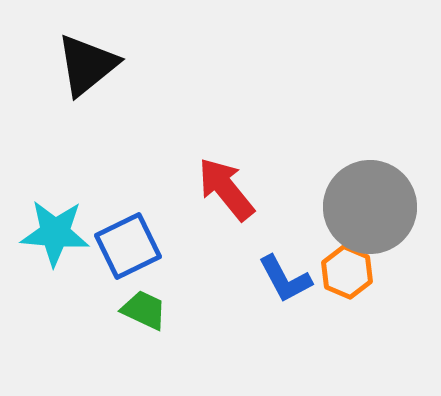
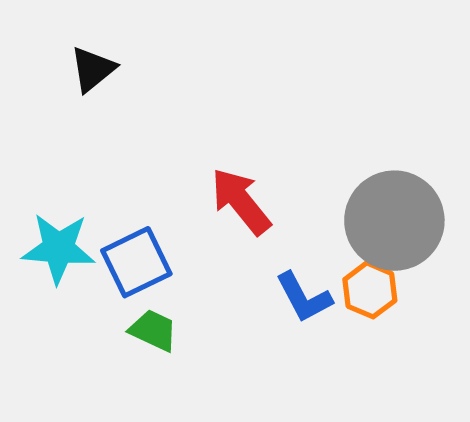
black triangle: (87, 65) -> (93, 69), size x0.7

